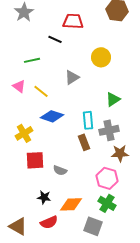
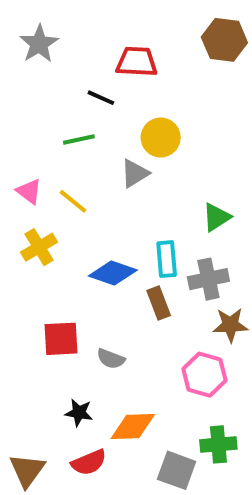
yellow circle: (101, 57) -> (161, 138), moved
green line: (32, 60) -> (79, 140), moved
blue diamond: (52, 116) -> (113, 273), moved
yellow cross: (24, 133) -> (39, 247), moved
green cross: (107, 203) -> (218, 444), moved, turned -36
brown triangle: (18, 226) -> (27, 470), turned 36

